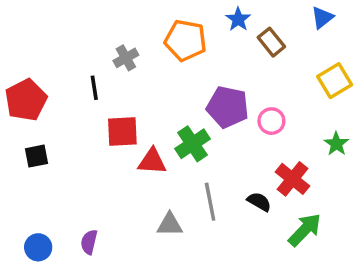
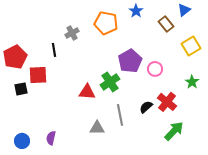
brown rectangle: (271, 42) -> (166, 24), moved
purple pentagon: (228, 107) -> (130, 61), turned 30
red square: (122, 132) -> (38, 75), moved
black semicircle: (259, 202) -> (146, 107), moved, turned -72

